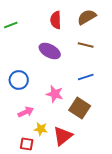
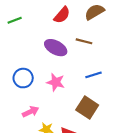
red semicircle: (56, 20) -> (62, 15), turned -138
brown line: (86, 45) -> (84, 41), moved
pink star: (55, 94) -> (56, 82), moved

